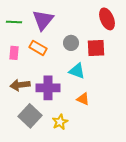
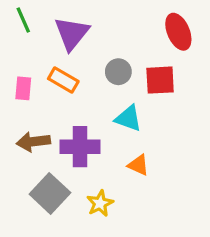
green line: (14, 22) -> (23, 20), moved, turned 63

